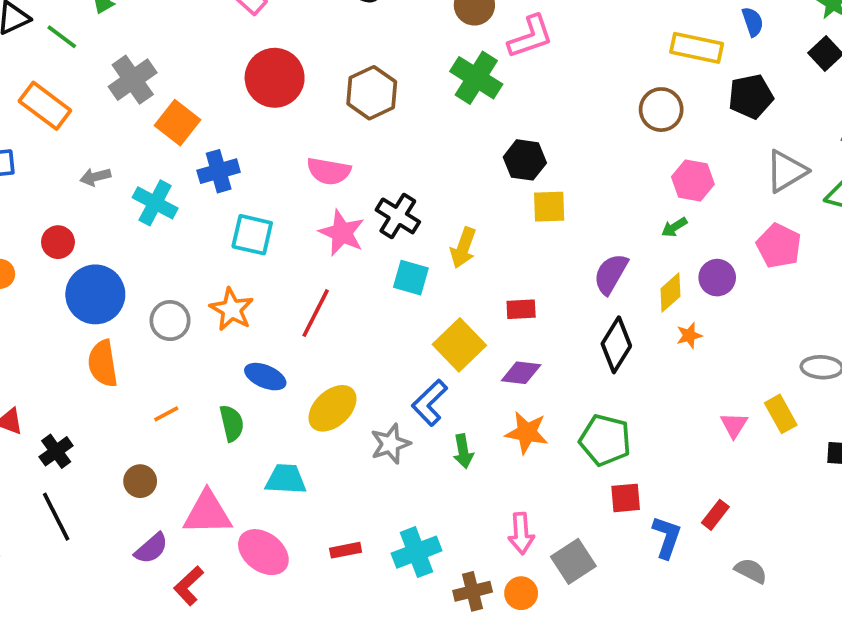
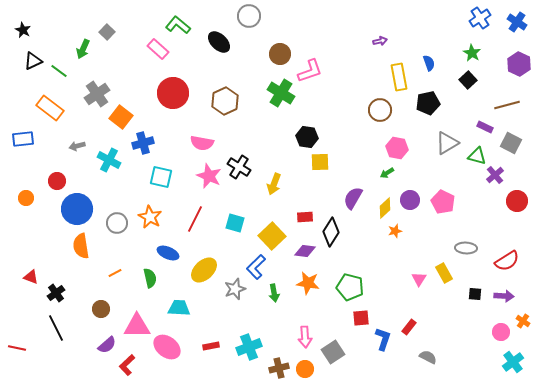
yellow rectangle: (697, 48) -> (399, 77), turned 68
pink pentagon: (779, 246) -> (443, 202), moved
cyan square: (411, 278) -> (235, 223), moved
black diamond: (616, 345) -> (331, 232), moved

